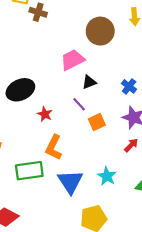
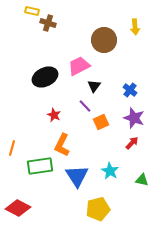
black triangle: (89, 82) -> (94, 86), turned -32
black ellipse: (20, 90) -> (45, 77), moved

